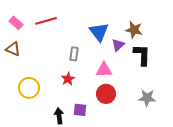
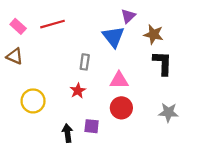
purple triangle: (118, 45) -> (128, 16), moved

